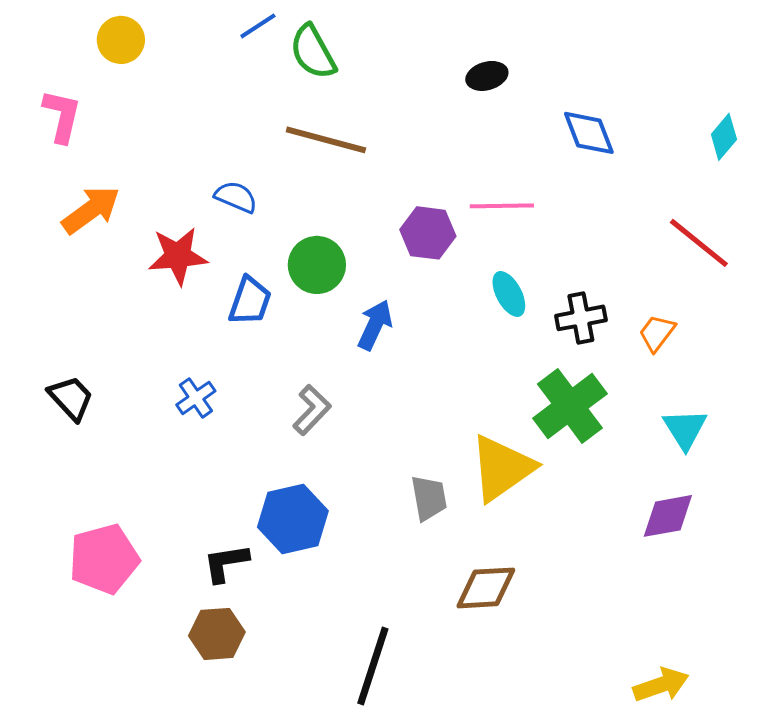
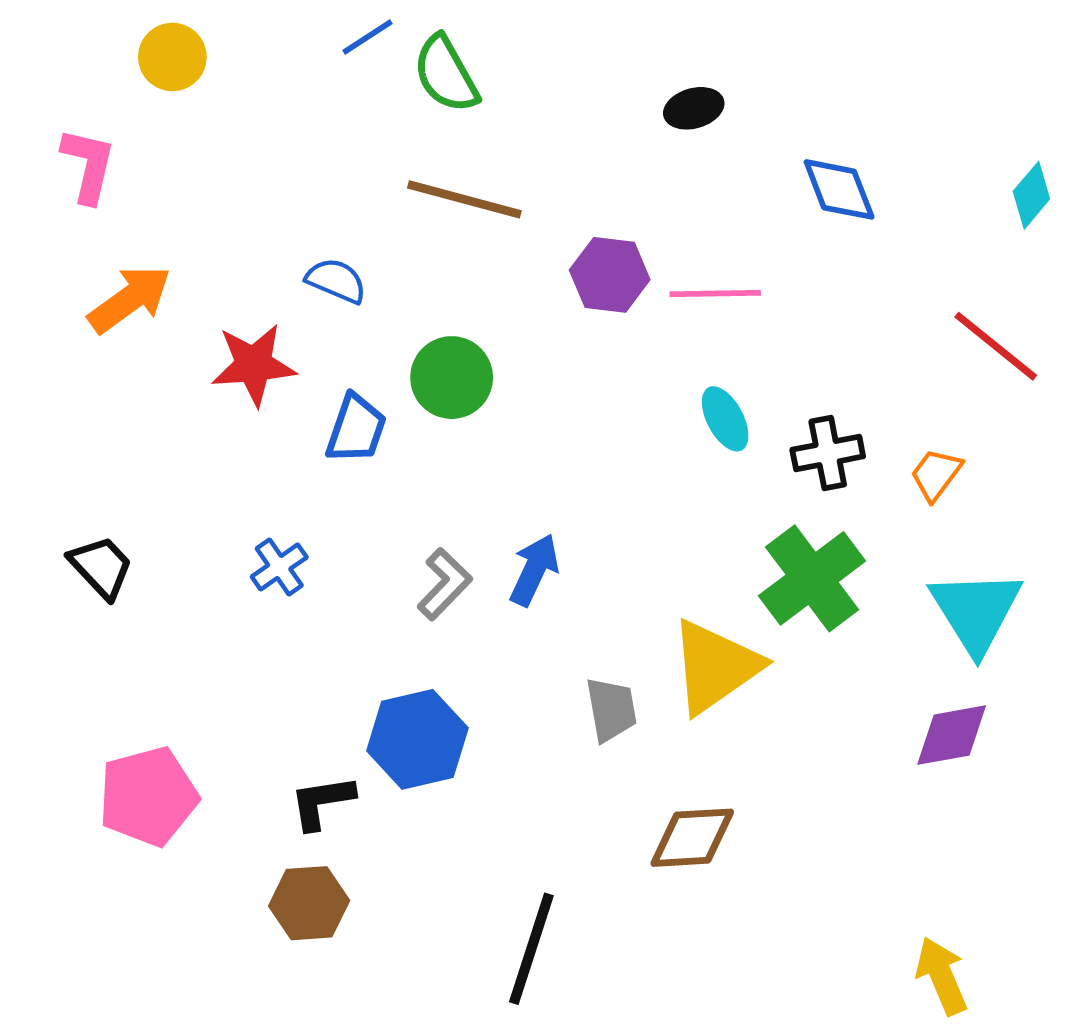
purple hexagon: (428, 233) -> (610, 275), moved
blue arrow: (375, 325) -> (534, 570), moved
cyan triangle: (685, 429) -> (976, 611), size x1.5
yellow arrow: (661, 685) -> (942, 976), turned -94

